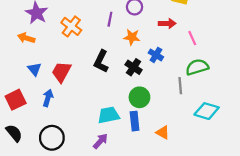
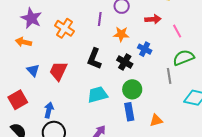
blue arrow: (48, 98) -> (49, 110), moved
cyan trapezoid: (109, 115) -> (98, 95), moved
orange triangle: (163, 132) -> (156, 120), turned -40

